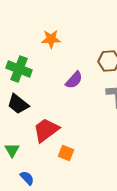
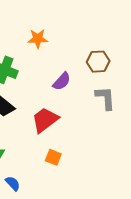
red trapezoid: (46, 130) -> (45, 120), moved

